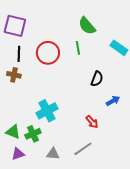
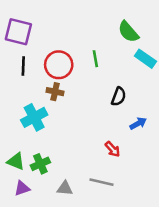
green semicircle: (87, 26) -> (128, 32), moved
brown cross: (14, 75) -> (55, 92), moved
cyan cross: (47, 111) -> (34, 117), moved
gray line: (83, 149) -> (101, 182), turned 48

